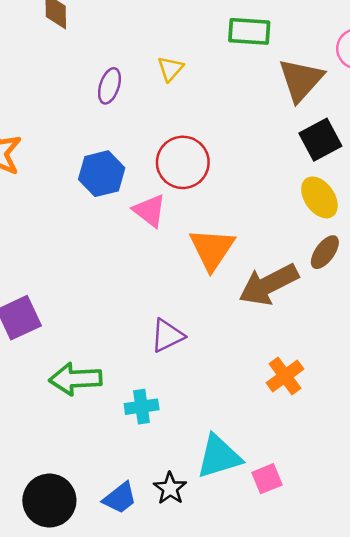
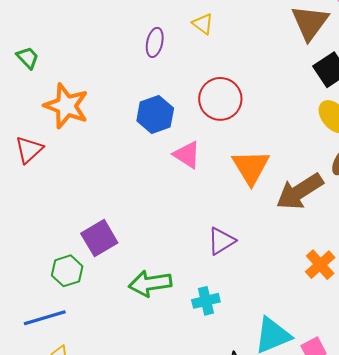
yellow triangle: (170, 69) -> (203, 24), turned -30
pink triangle: (149, 211) -> (187, 155), moved

